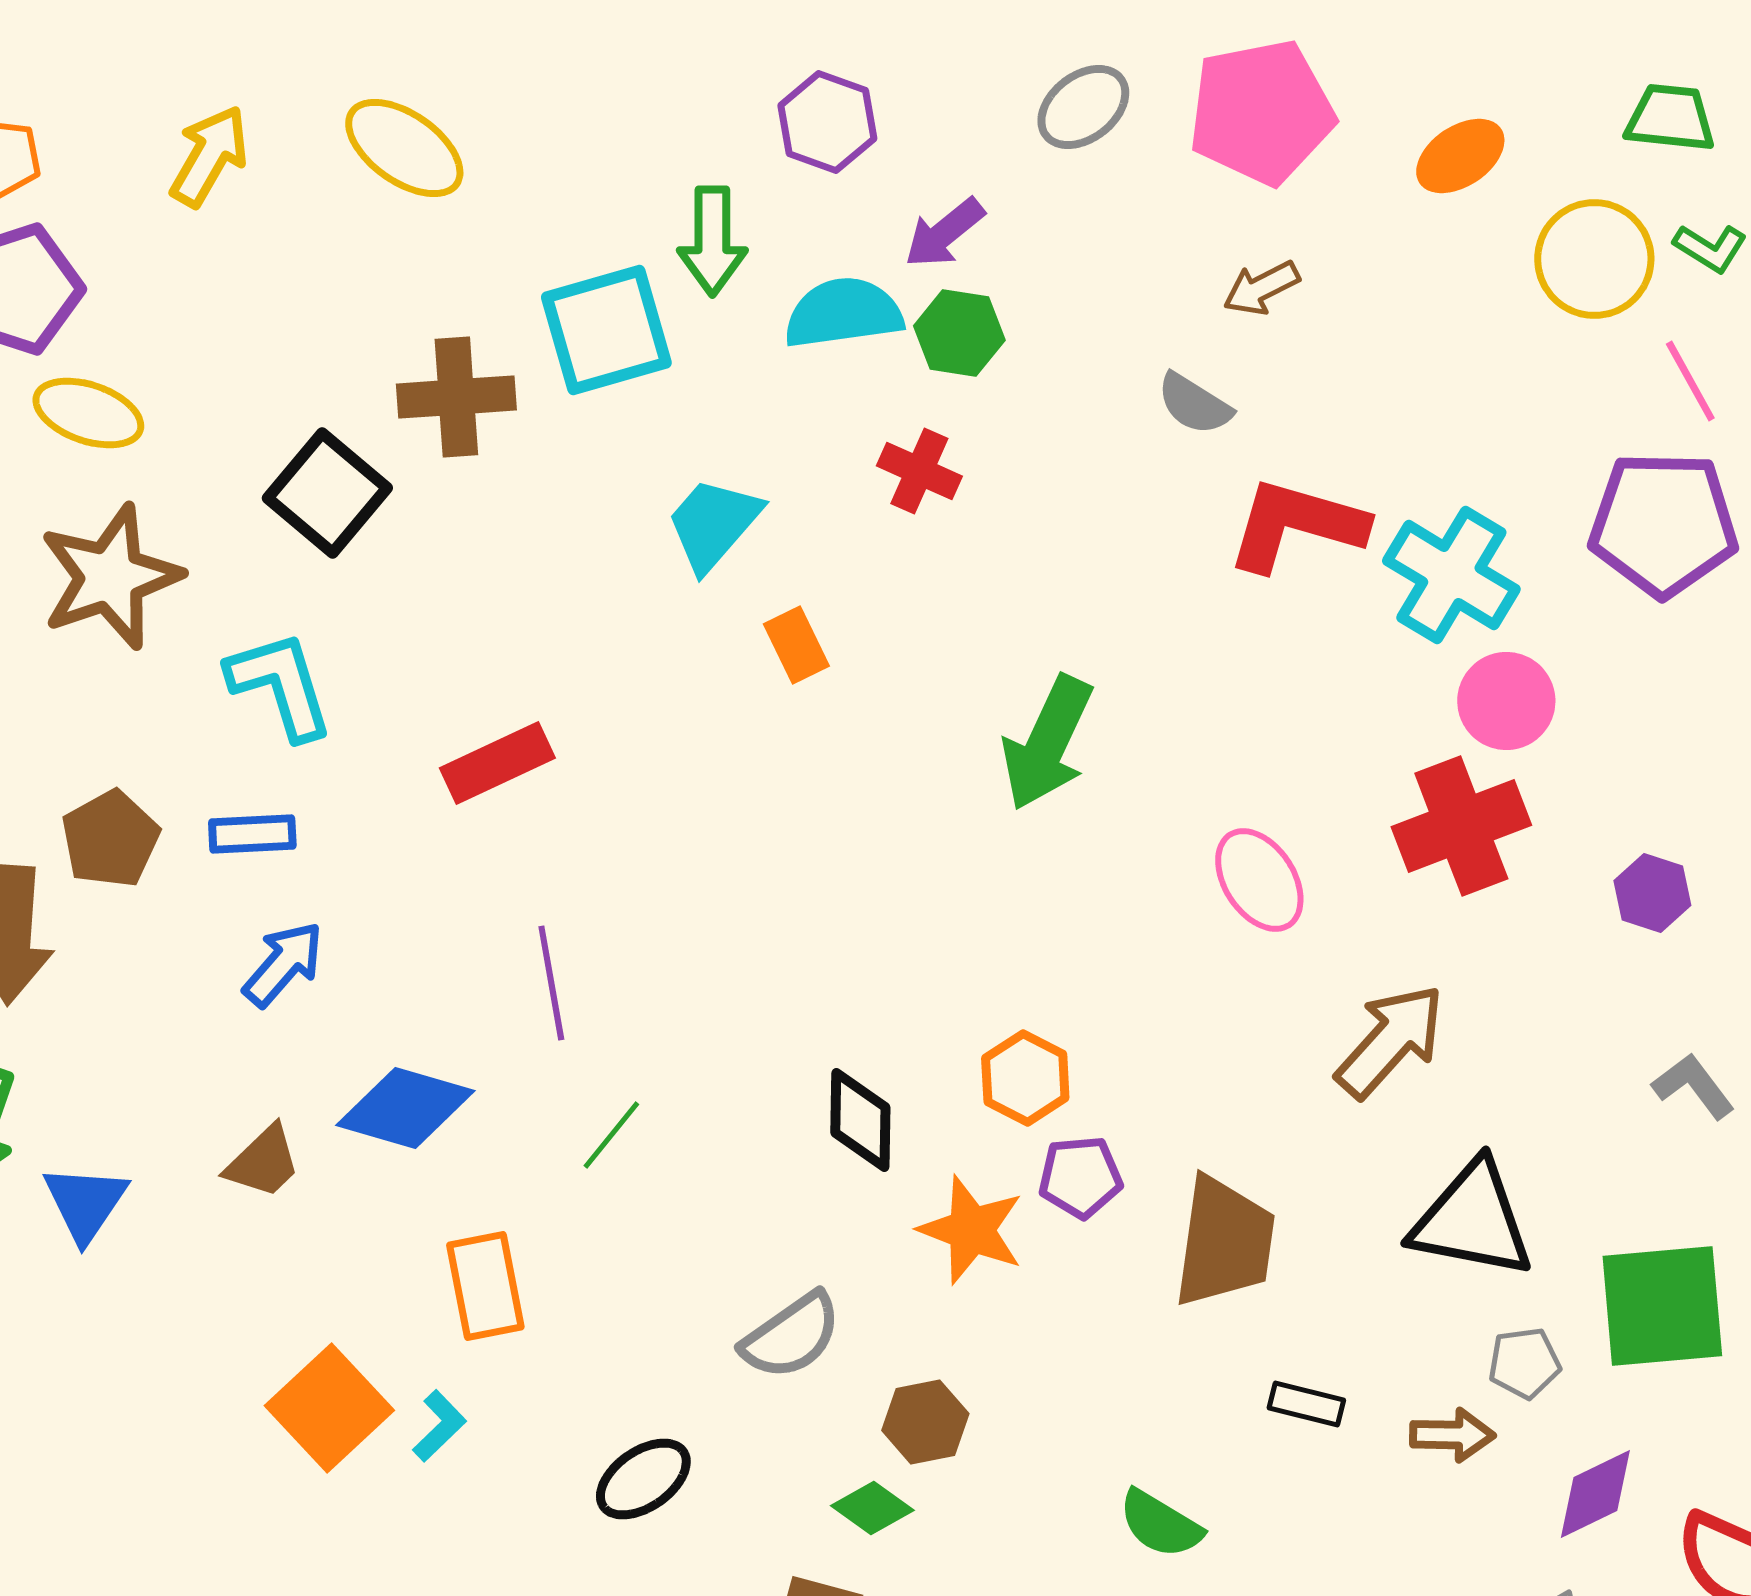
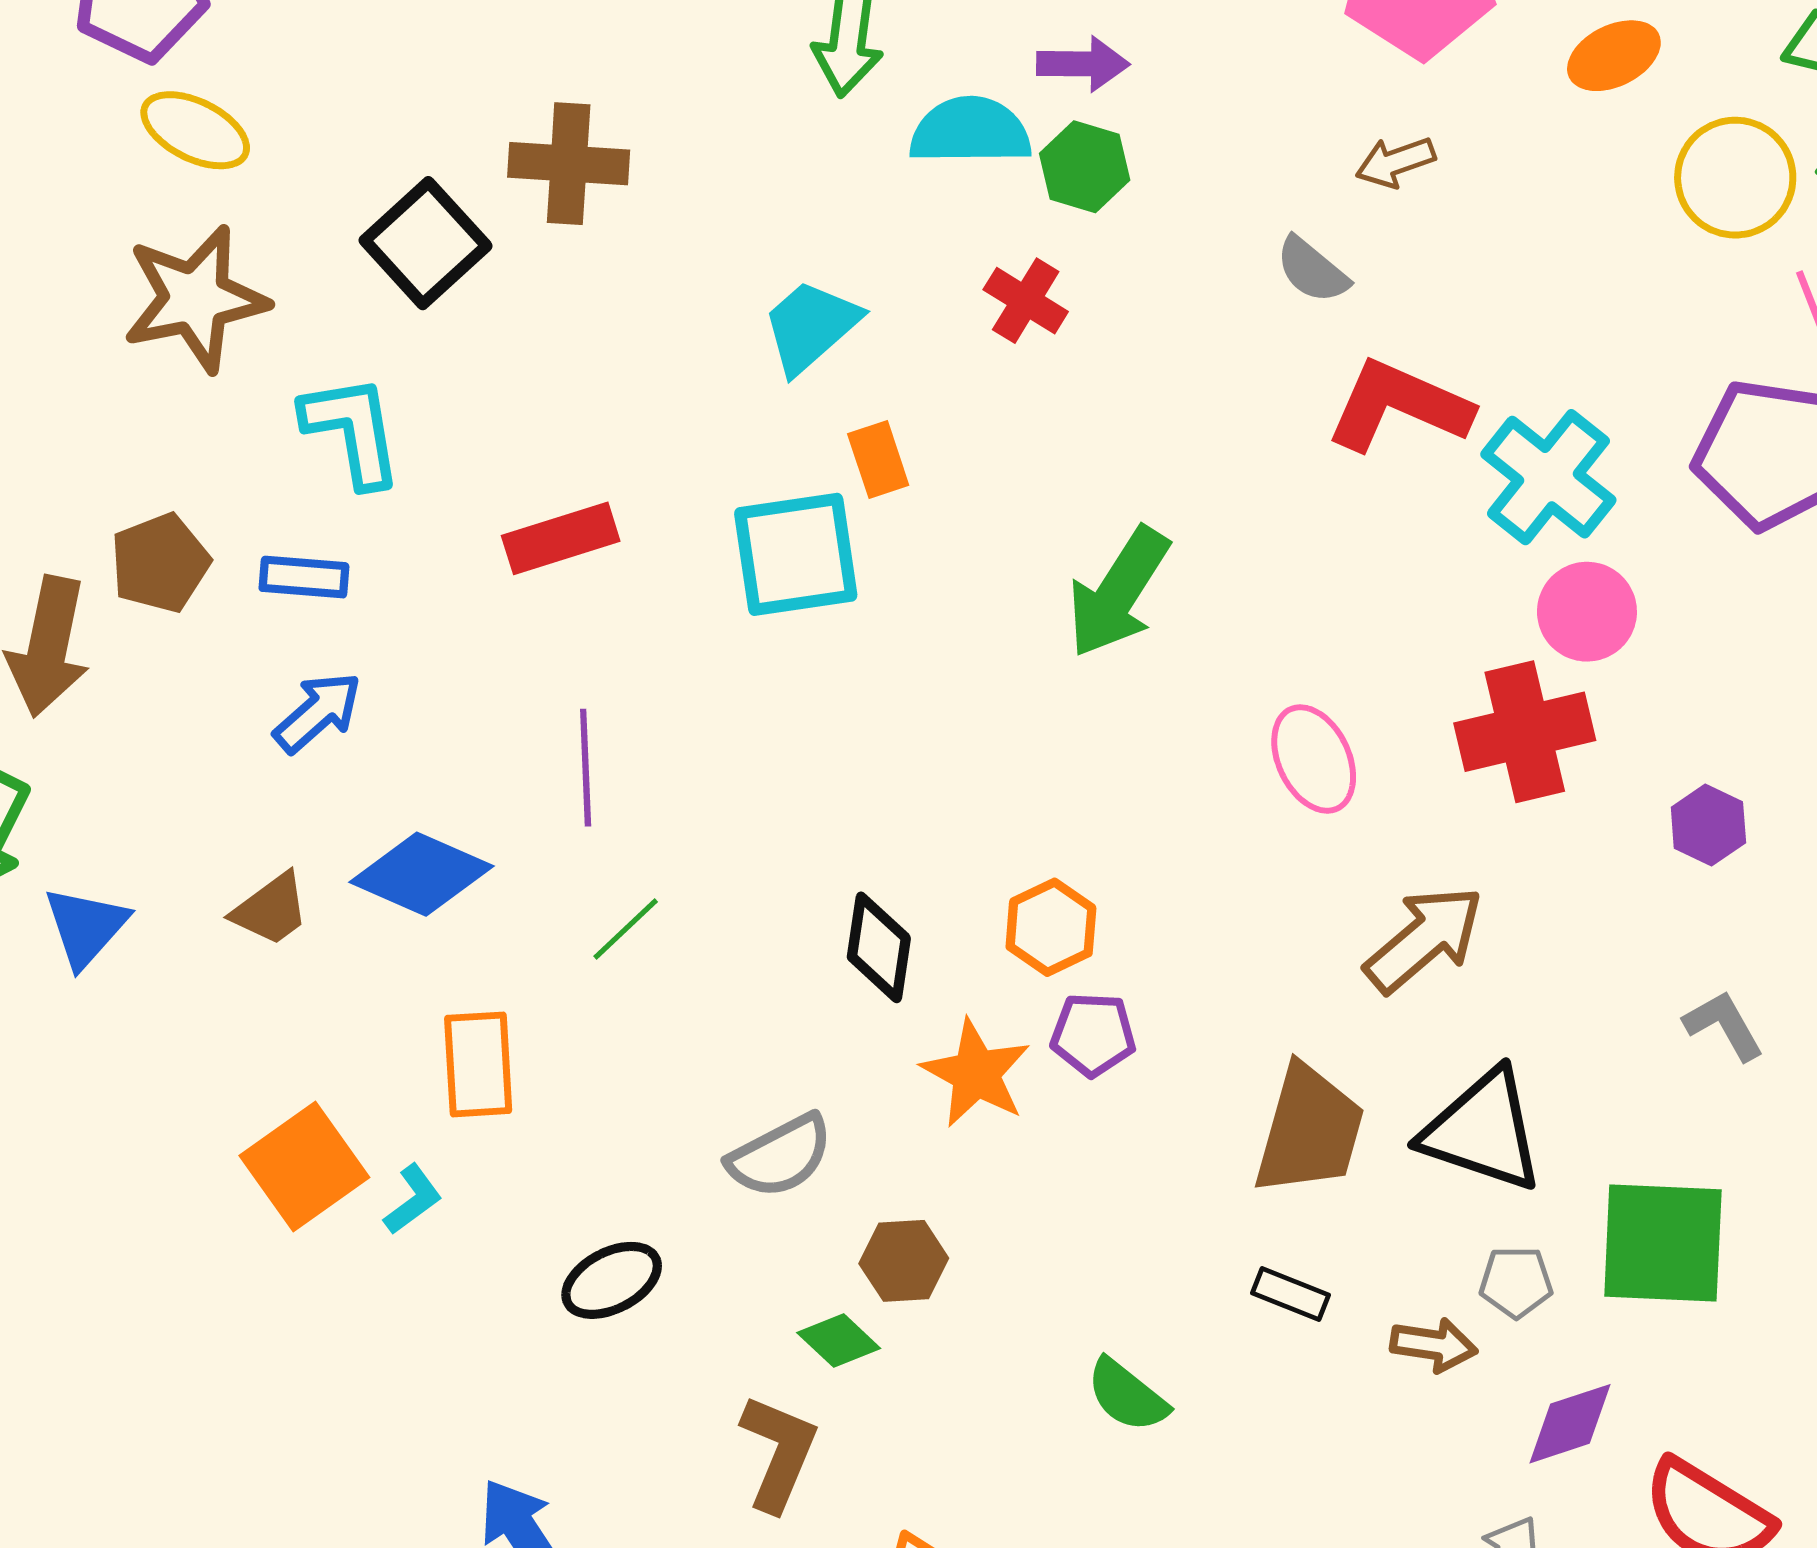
purple arrow: (944, 233) -> (1083, 64), turned -148
cyan square: (606, 330) -> (796, 554), moved
brown trapezoid: (1224, 1242) -> (1309, 1130), moved

